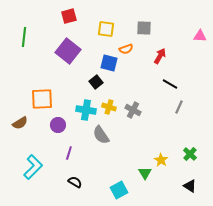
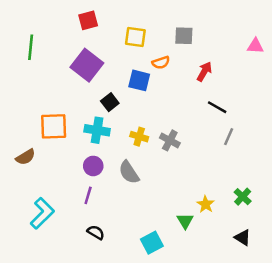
black square: (96, 82) -> (110, 102), moved
cyan cross: (86, 110) -> (97, 130), moved
purple circle: (58, 125) -> (93, 166), moved

